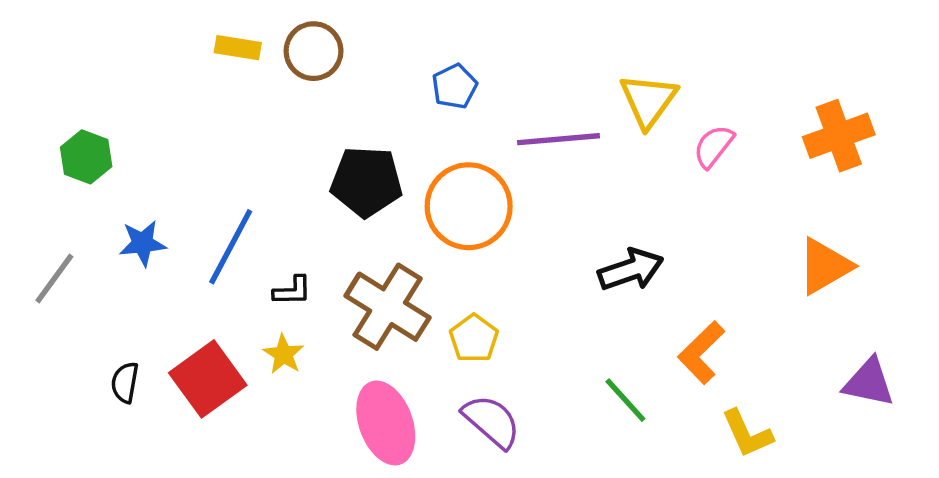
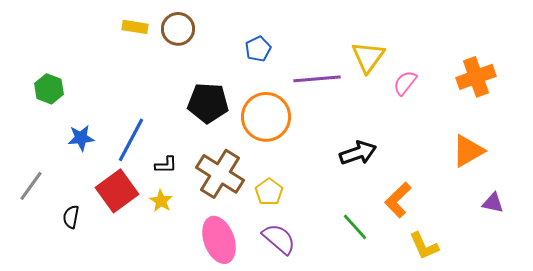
gray line: (54, 278) -> (31, 186), moved
red square: (208, 379) -> (117, 191), moved
purple triangle: (869, 382) -> (493, 203), moved, size x0.7

